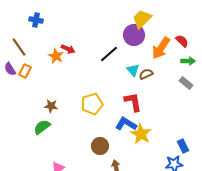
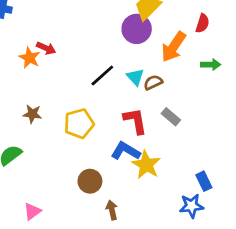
red semicircle: (182, 41) -> (202, 23), moved, turned 64
black line: (109, 54) -> (102, 76), moved
gray rectangle: (186, 83) -> (171, 117), moved
brown star: (51, 106) -> (32, 114), moved

